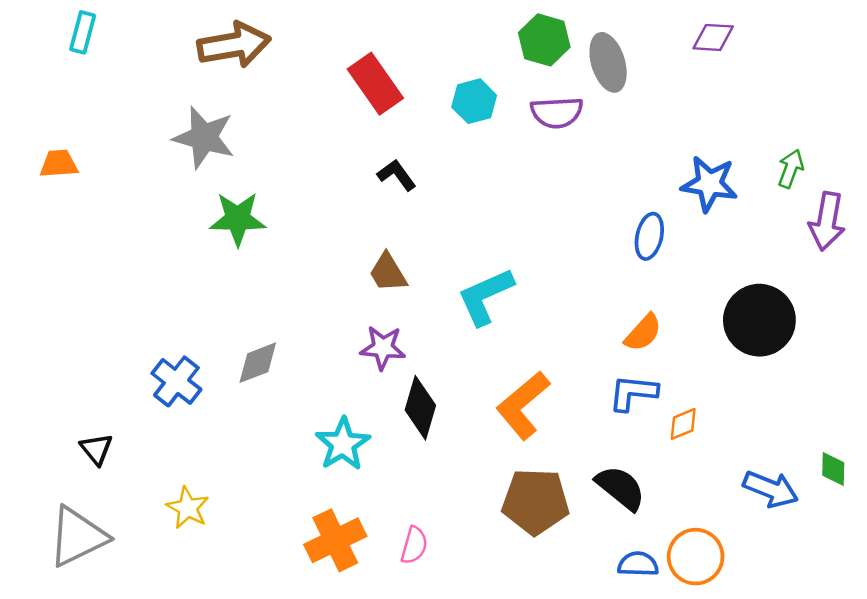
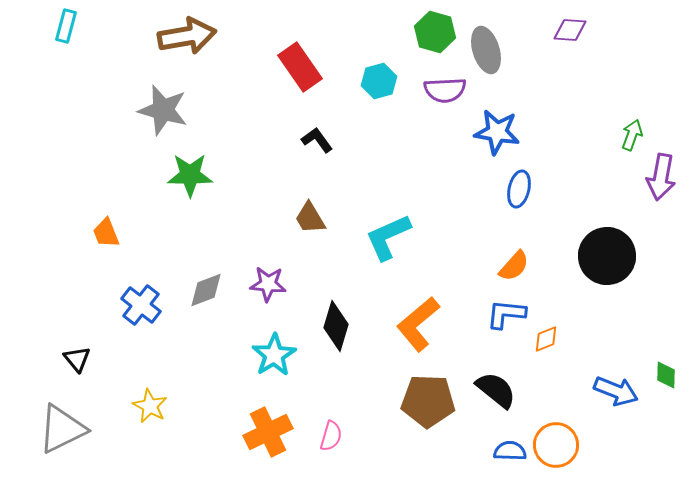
orange trapezoid: (59, 164) -> (106, 233), moved, turned -108
blue star: (709, 184) -> (497, 132), moved
purple star: (383, 348) -> (268, 284), moved

